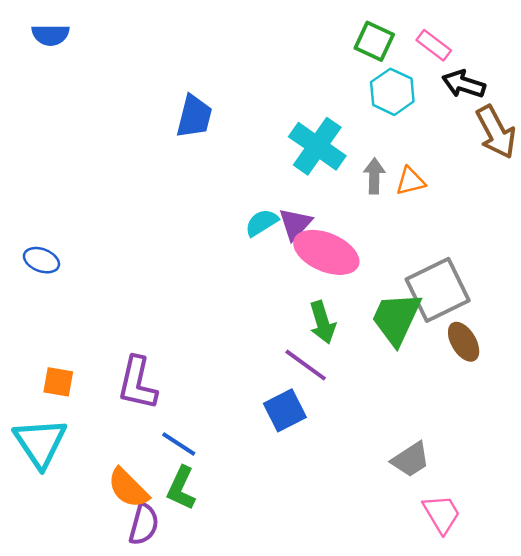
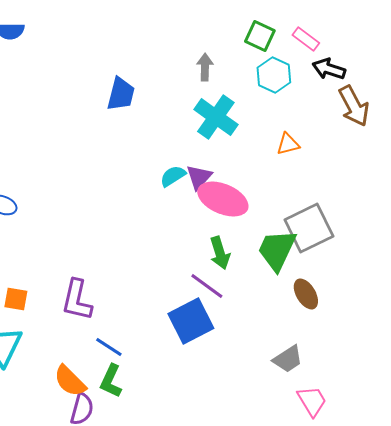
gray arrow: (374, 176) -> (205, 67), moved
brown ellipse: (464, 342) -> (306, 294), moved
blue square: (285, 410) -> (191, 321), size x1.4

